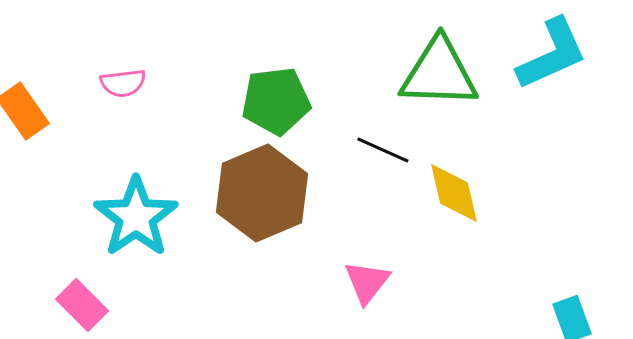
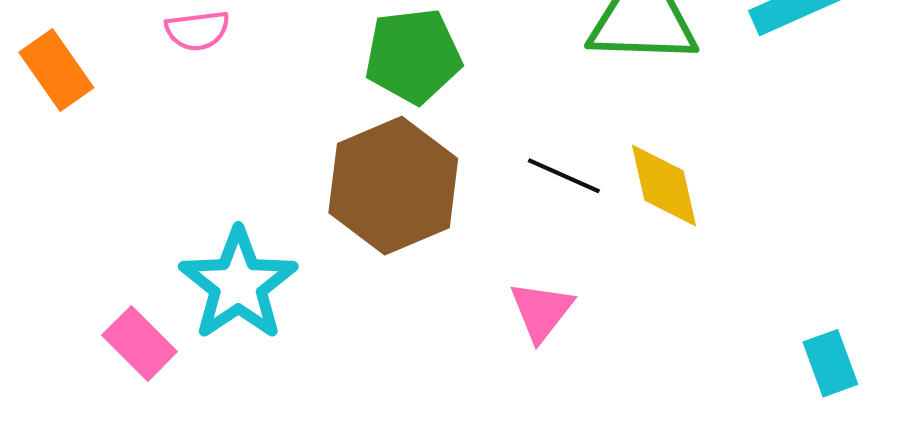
black line: (383, 150) -> (564, 176), moved
cyan star: (136, 217) -> (238, 284), moved

